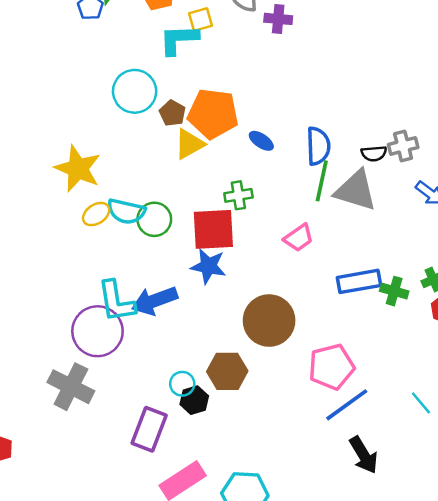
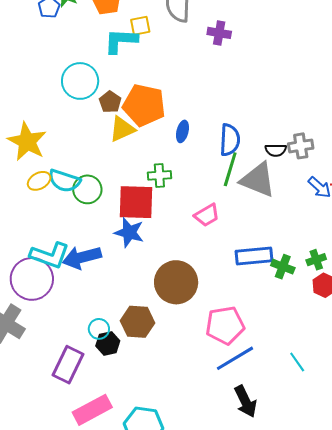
purple cross: (278, 19) -> (219, 33), moved
blue ellipse: (261, 141) -> (182, 131), turned 65
cyan L-shape: (116, 301) -> (50, 255), turned -66

